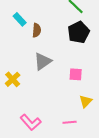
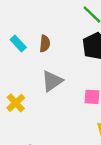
cyan rectangle: (20, 19) -> (18, 44), moved

